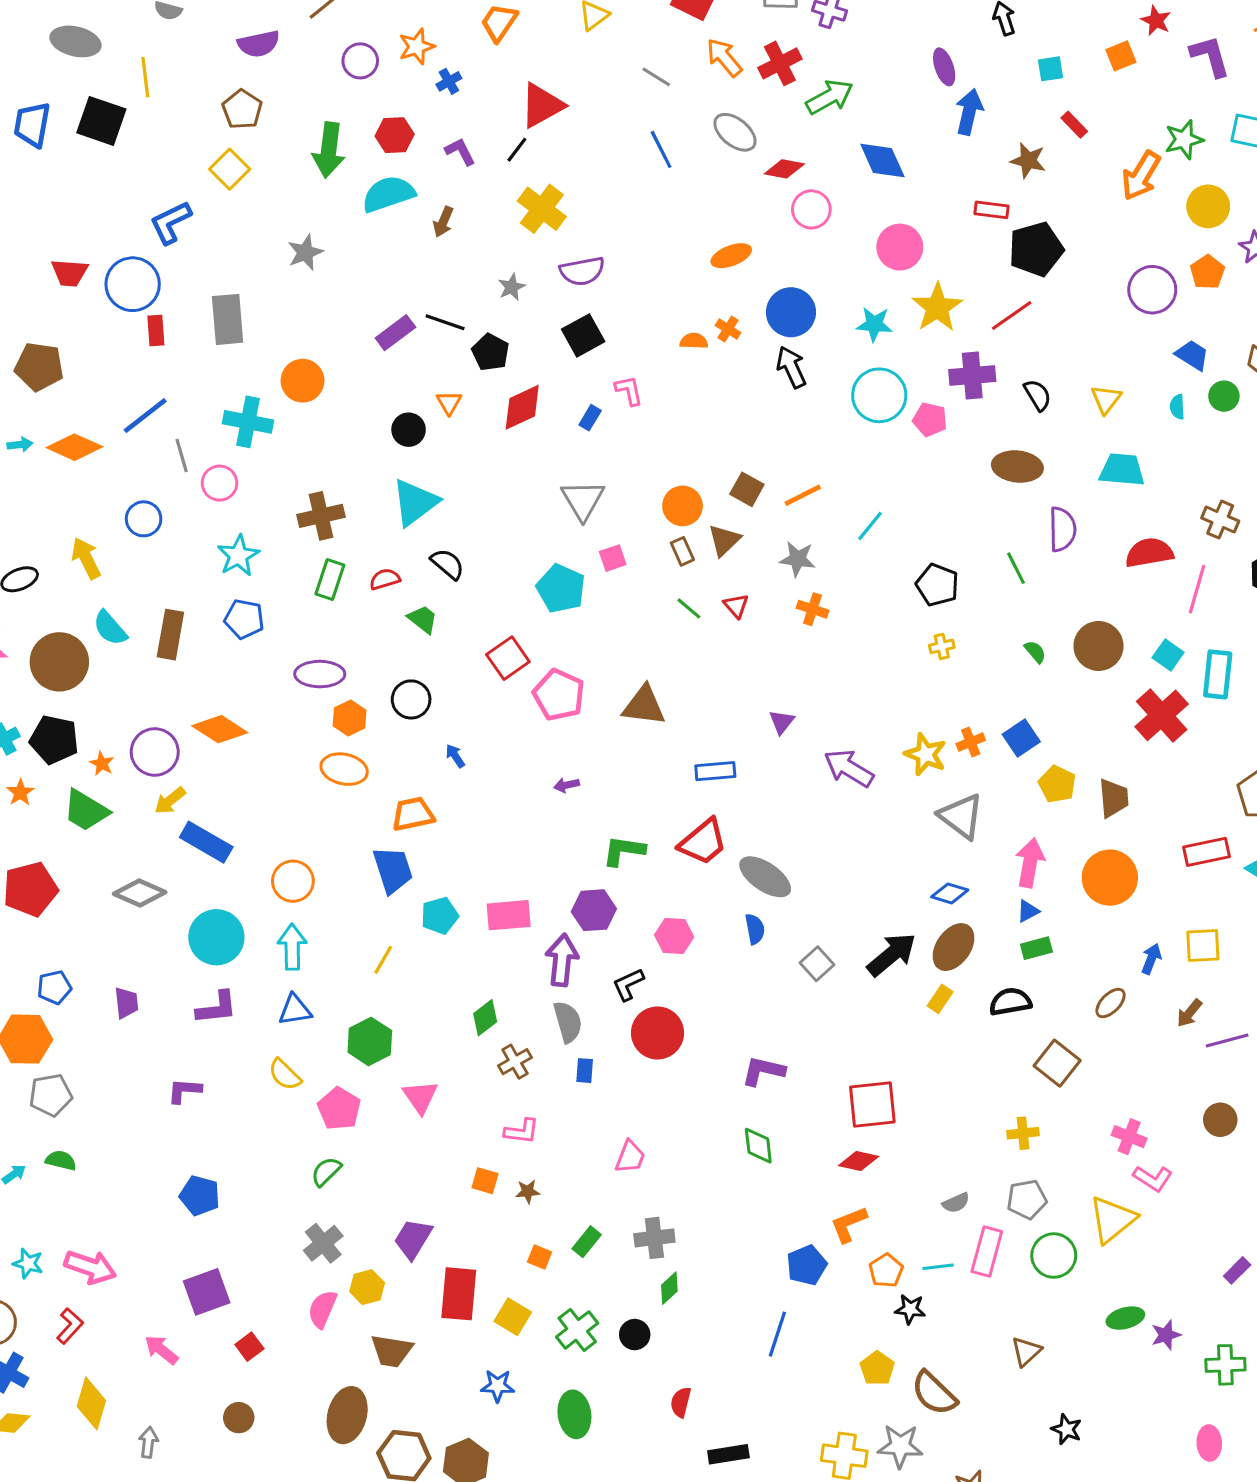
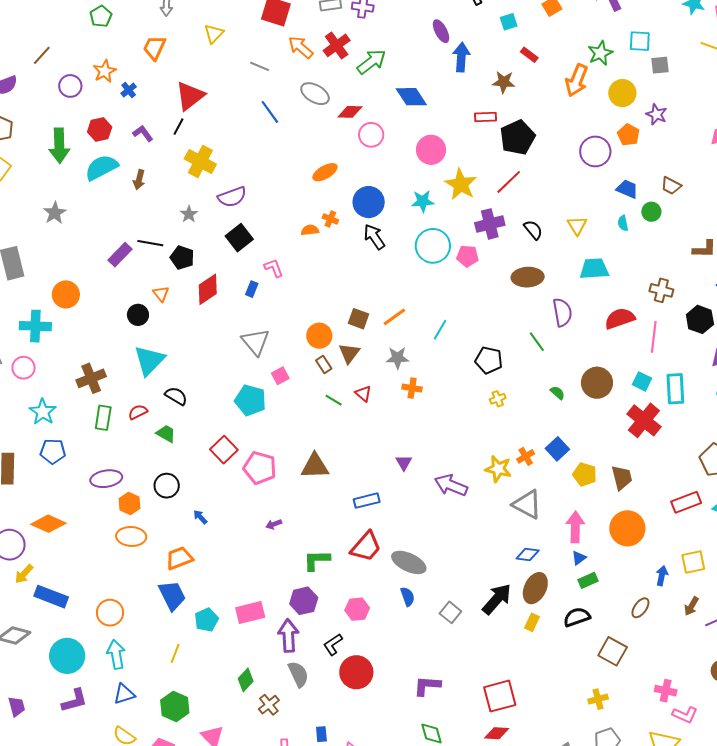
blue rectangle: (585, 1071) -> (321, 734), moved

